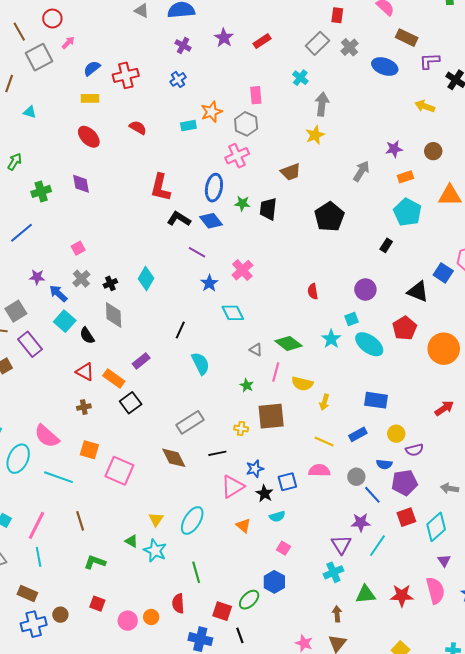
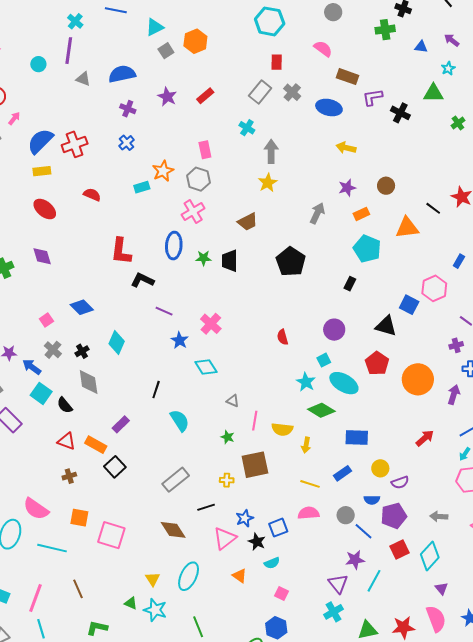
blue semicircle: (92, 68) -> (40, 141), size x1.6
yellow arrow: (425, 106) -> (346, 148), moved
blue diamond: (211, 221) -> (82, 307), moved
green diamond: (289, 343) -> (321, 410), moved
brown diamond: (174, 458) -> (173, 530), moved

